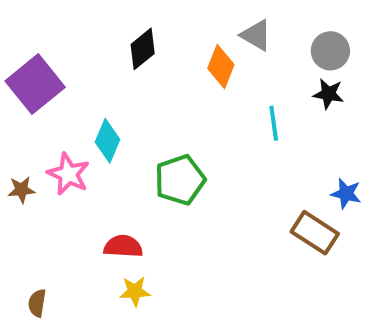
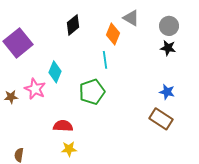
cyan line: (274, 123) -> (105, 60), moved
blue star: (346, 194) -> (167, 92), moved

